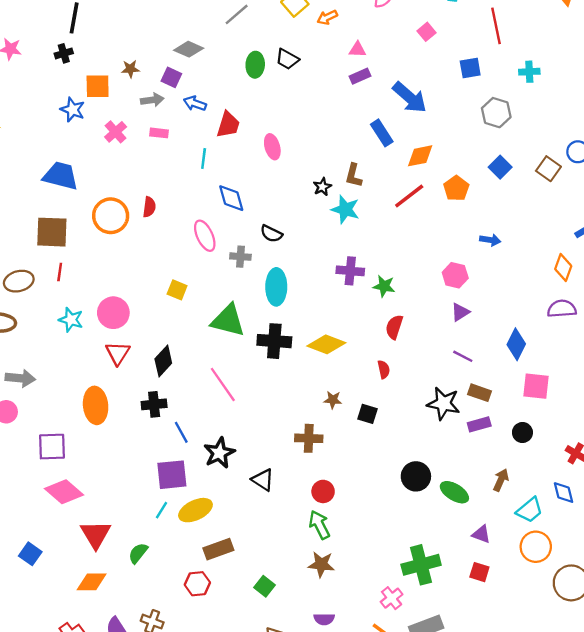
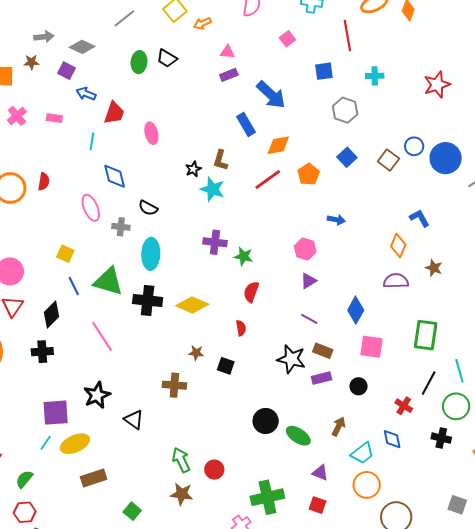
gray arrow: (152, 100) -> (44, 37), moved
blue line: (181, 432) -> (74, 286), moved
red circle: (323, 491) -> (214, 470), moved
red hexagon: (197, 584) -> (25, 512), moved

